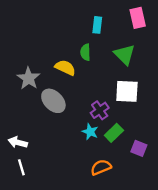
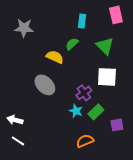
green semicircle: (85, 52) -> (72, 44), turned 48
gray star: (28, 78) -> (24, 28), moved, turned -30
purple square: (139, 148) -> (117, 125), turned -32
white line: (21, 167) -> (18, 141), turned -40

